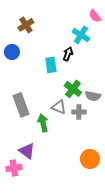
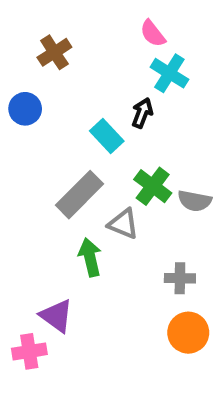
pink semicircle: (95, 16) -> (153, 33), moved
cyan rectangle: (51, 65) -> (107, 136), turned -35
gray rectangle: (21, 105) -> (80, 195), moved, turned 65
gray cross: (79, 112) -> (180, 278), moved

